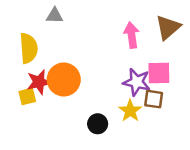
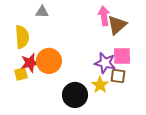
brown triangle: (168, 27) -> (117, 25), moved
pink arrow: (131, 35) -> (104, 16), moved
black circle: (98, 124) -> (75, 95), size x1.6

